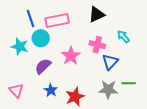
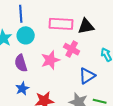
pink rectangle: (57, 21) -> (61, 24), moved
pink cross: (97, 45) -> (72, 49), moved
purple semicircle: (43, 66) -> (21, 63), turned -78

